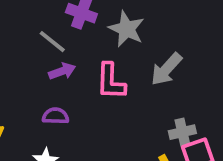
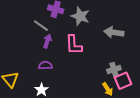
gray arrow: (166, 69) -> (114, 32), moved, turned 60
purple arrow: (62, 71) -> (47, 41), turned -48

